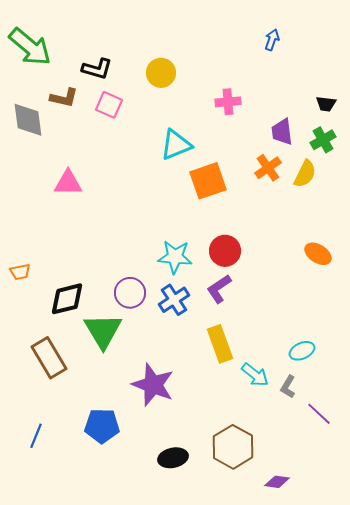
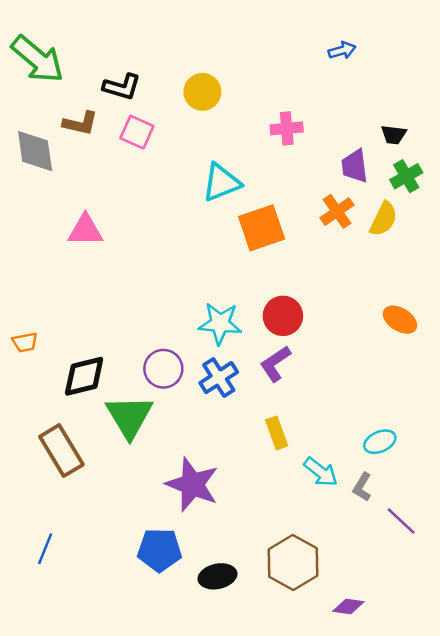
blue arrow: (272, 40) -> (342, 50), turned 55
black trapezoid: (326, 104) -> (394, 135), moved
yellow rectangle: (220, 344) -> (277, 433), size x0.7
blue pentagon: (102, 426) -> (160, 550), moved

